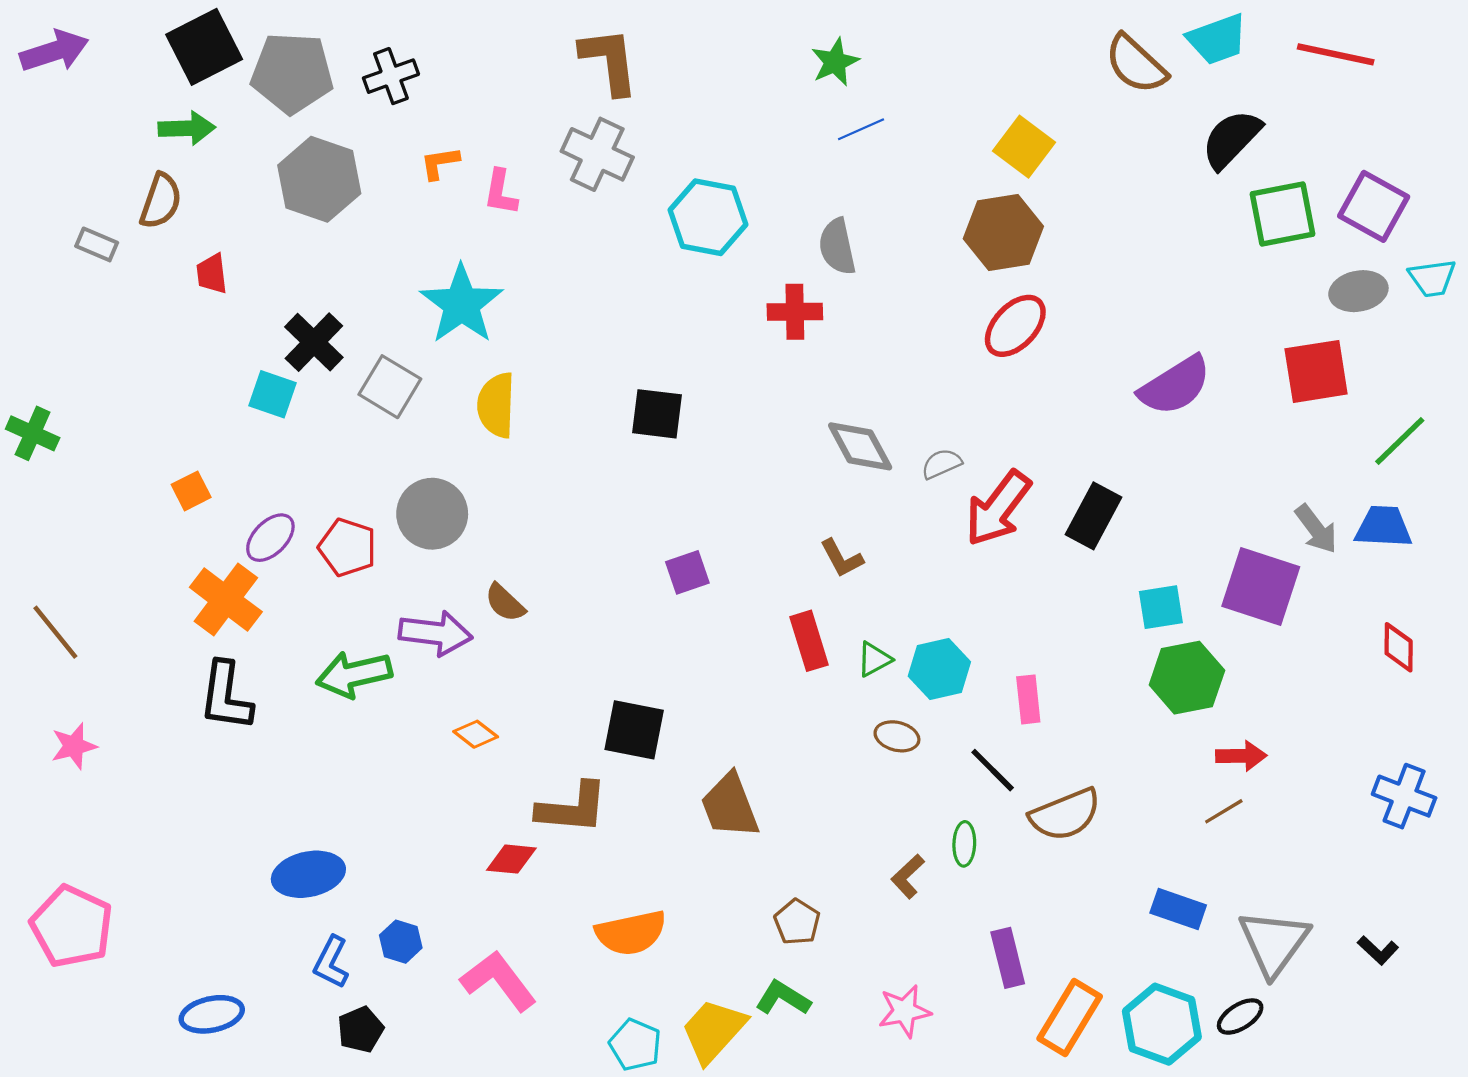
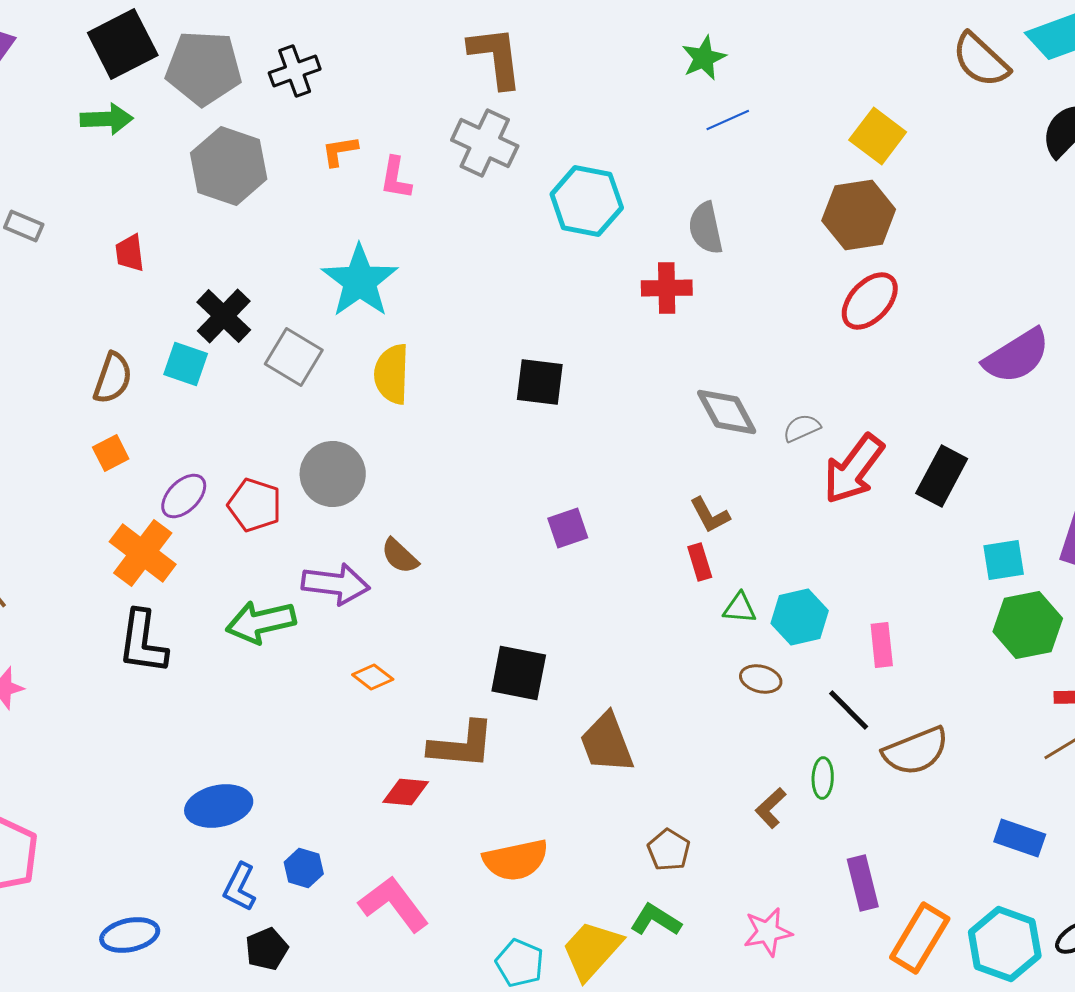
brown semicircle: (161, 201) -> (113, 378), moved
red rectangle: (809, 641) -> (700, 562), moved, size x0.7
green triangle: (874, 659) -> (740, 608), turned 33

